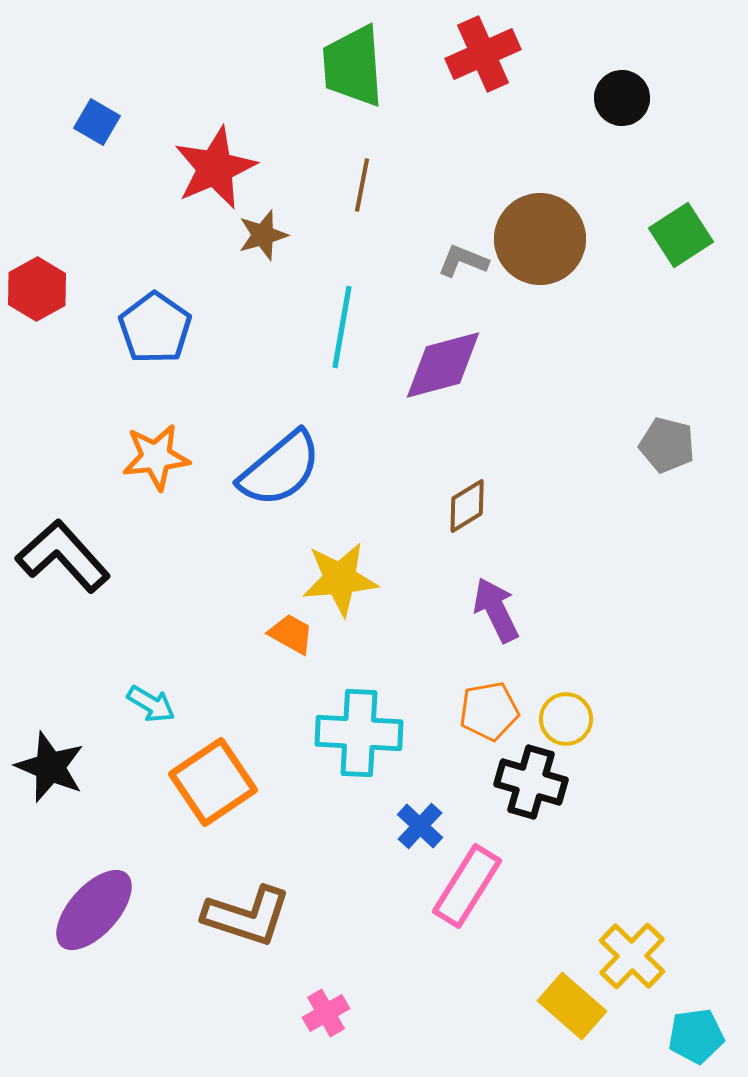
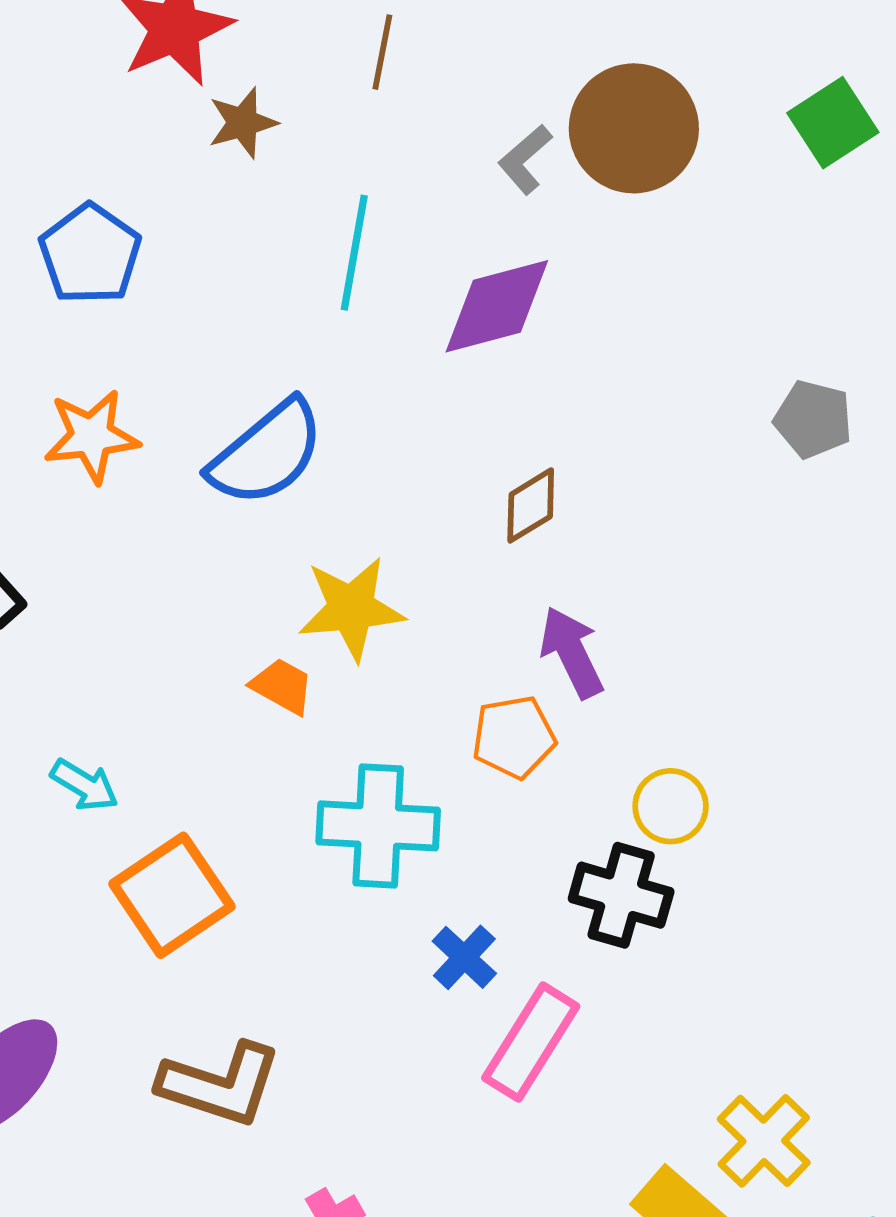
gray L-shape: (463, 261) -> (525, 159), turned -63
orange pentagon: (489, 711) -> (514, 737), moved

